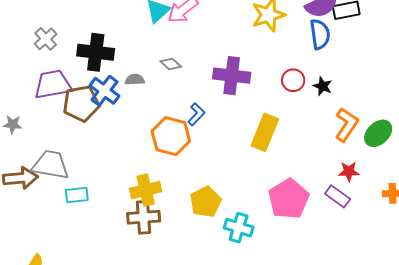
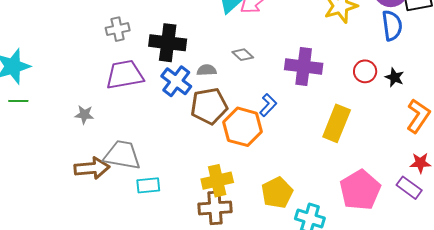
gray cross: (46, 39) -> (118, 29), turned 30
brown pentagon: (81, 103) -> (209, 106), moved

